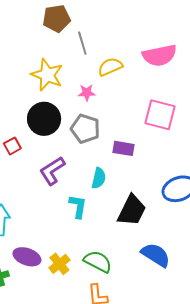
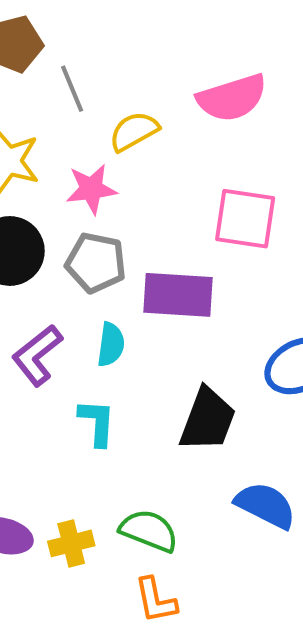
pink star: (87, 93) -> (91, 189), size x1.4
purple rectangle: (124, 148) -> (178, 295), size x1.6
cyan semicircle: (99, 178) -> (111, 345), moved
yellow cross: (59, 264) -> (71, 543), turned 30

